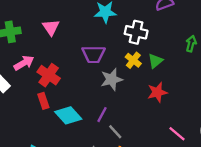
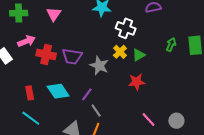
purple trapezoid: (94, 54) -> (72, 56), moved
red cross: (49, 75) -> (46, 54), turned -30
gray star: (112, 79) -> (99, 66), turned 30
red rectangle: (43, 101) -> (30, 93), moved

